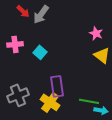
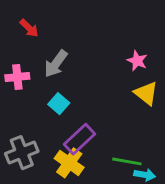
gray arrow: (41, 14) -> (56, 64), moved
cyan square: (40, 52) -> (59, 104), moved
purple rectangle: (57, 86) -> (79, 139), turned 55

